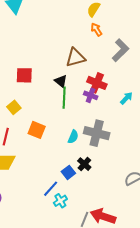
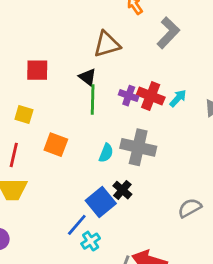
red cross: (97, 83) -> (151, 96), moved
yellow square: (14, 107) -> (24, 114), turned -32
blue square: (68, 172) -> (101, 202), size x1.5

